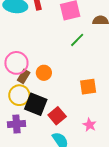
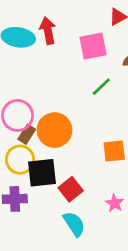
orange circle: (44, 73) -> (54, 130), size x1.6
black square: (36, 104) -> (42, 173), turned -30

